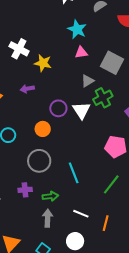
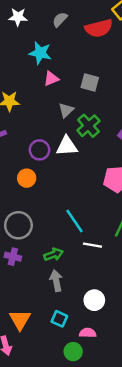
gray square: (112, 63) -> (90, 83), size x0.7
white triangle: (81, 110) -> (67, 146), turned -48
gray circle: (39, 161) -> (18, 225), moved
purple cross: (25, 190) -> (13, 257), moved, turned 32
white line: (81, 214) -> (93, 245), moved

